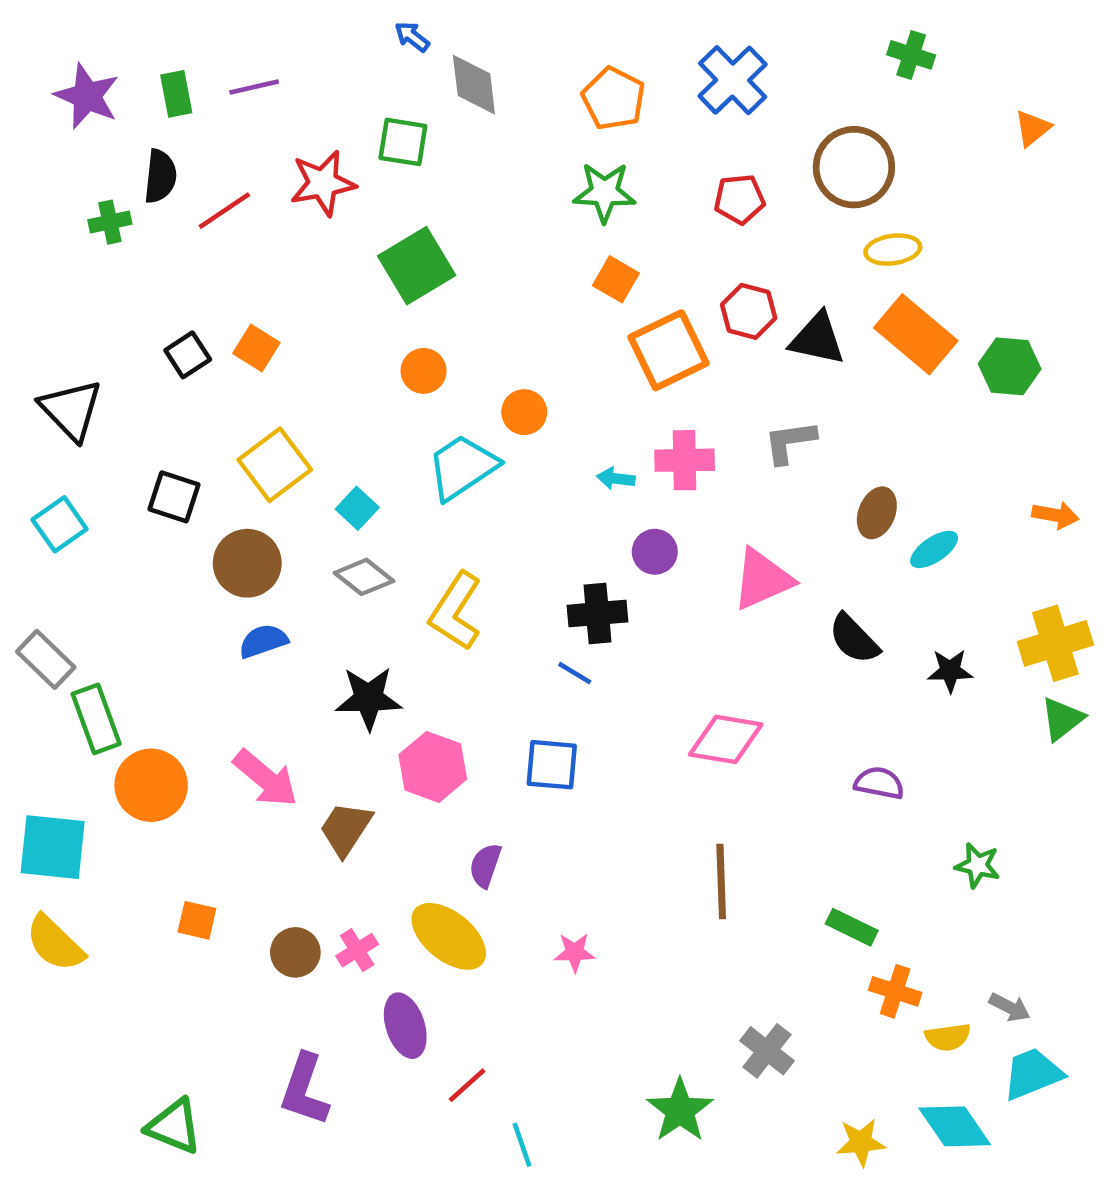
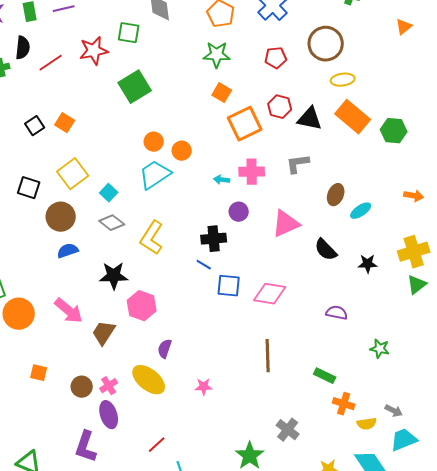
orange circle: (424, 371) -> (154, 142), moved
blue square: (552, 765) -> (229, 286), moved
purple ellipse: (405, 1026) -> (109, 415), moved

